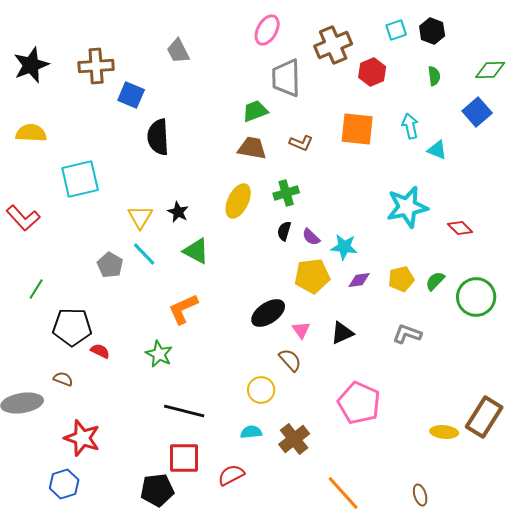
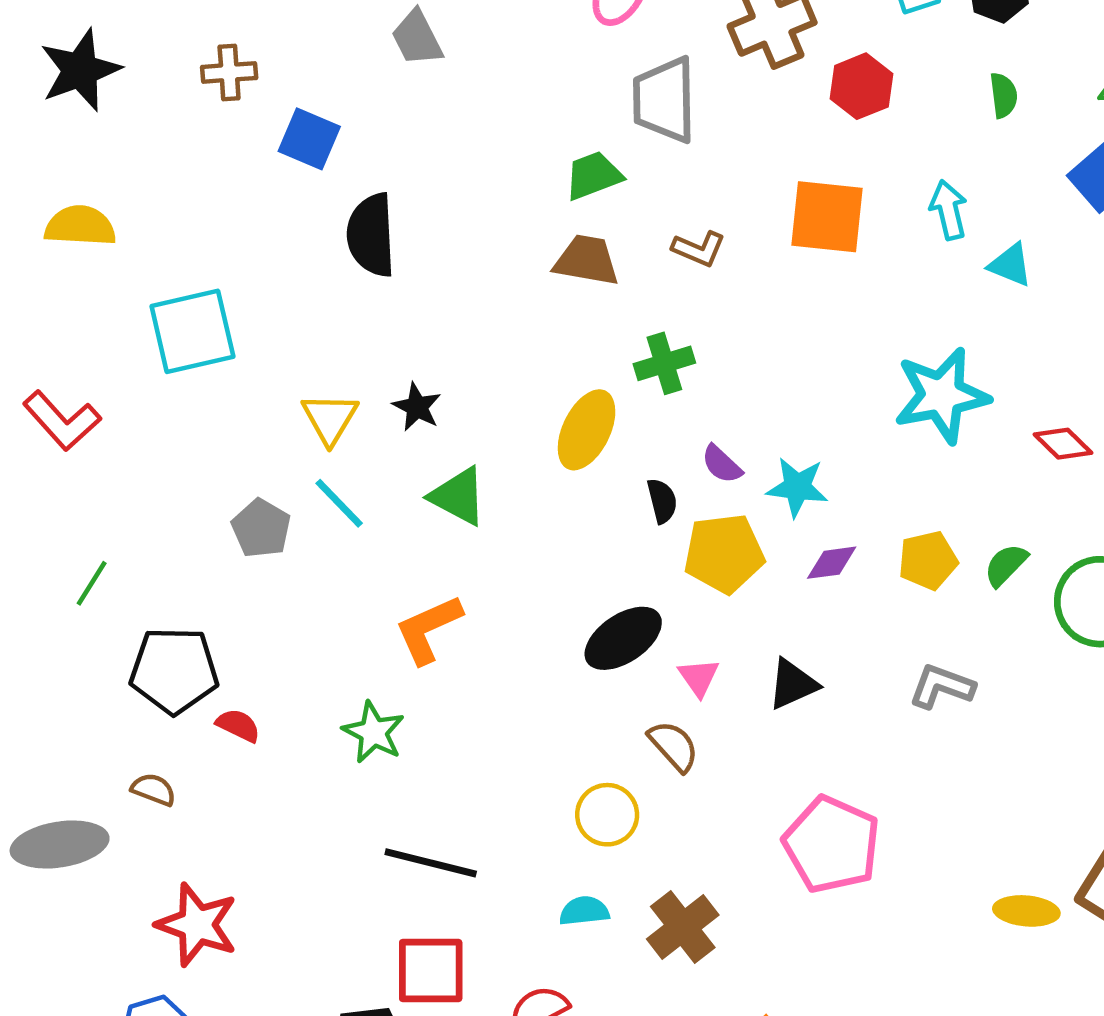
brown cross: (96, 66) -> (229, 72), size x0.7
yellow ellipse: (238, 201) -> (587, 430), moved
black semicircle: (284, 231) -> (662, 501), moved, turned 150

